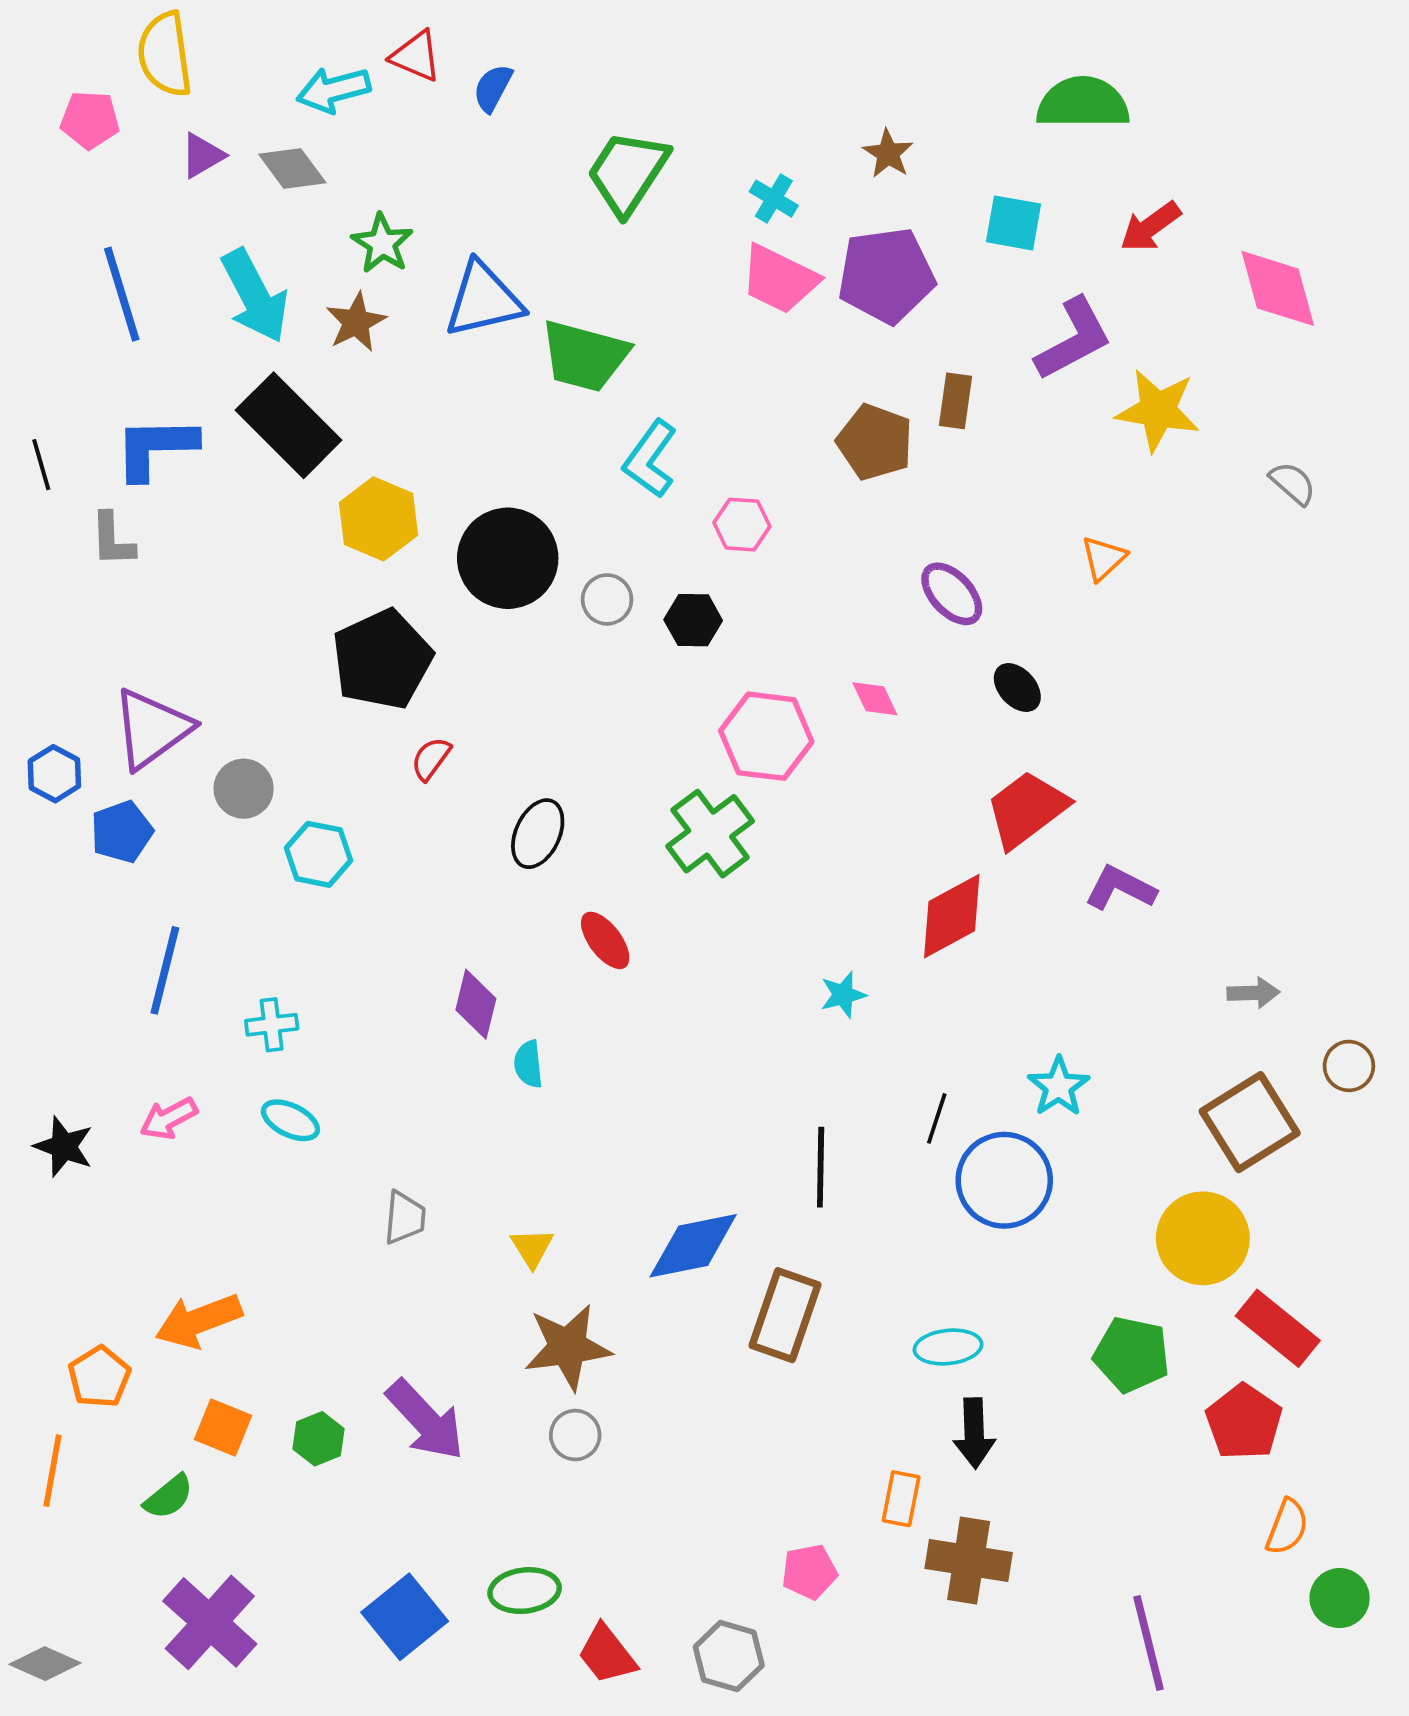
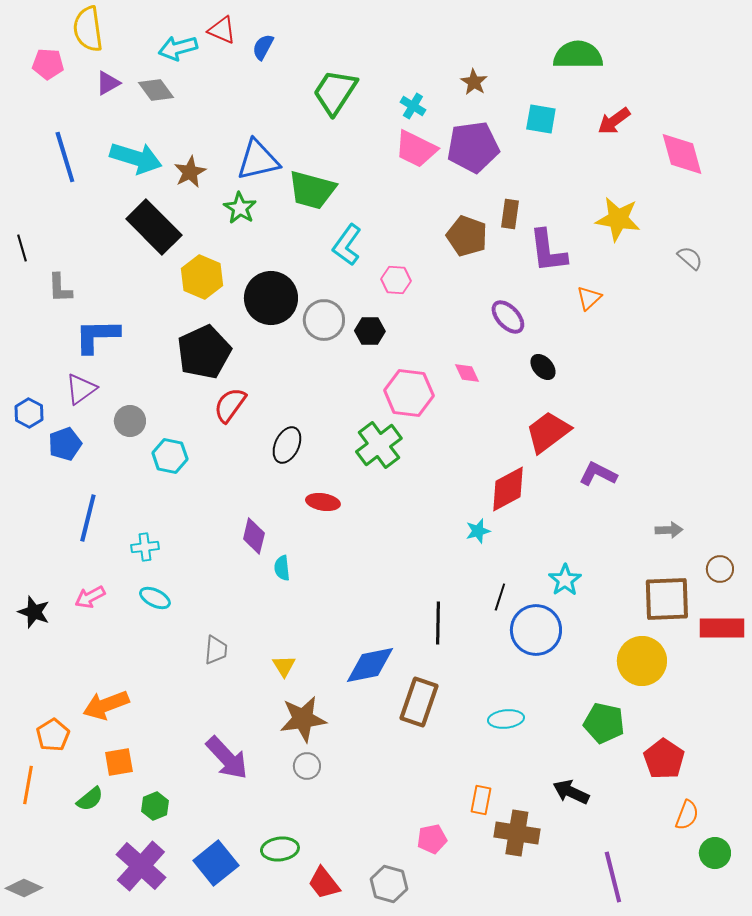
green star: (382, 243) -> (240, 208), moved
cyan arrow: (255, 296) -> (136, 158), turned -45
purple L-shape: (1074, 339) -> (548, 251), moved, turned 111
blue L-shape: (156, 448) -> (97, 336), moved
gray circle: (607, 599) -> (324, 320), size x1.5
purple triangle: (152, 729) -> (81, 389), size x0.7
red semicircle: (431, 759) -> (230, 405), size x1.5
red ellipse: (605, 940) -> (323, 502), turned -44
cyan star: (843, 995) -> (478, 531), moved
brown square: (1250, 1122) -> (667, 599), turned 30
red rectangle: (1278, 1328) -> (722, 628), moved, turned -39
orange square: (223, 1428) -> (119, 762), turned -32
black arrow: (974, 1433) -> (571, 792), moved, turned 117
green hexagon: (319, 1439) -> (155, 806), moved
purple cross: (210, 1622) -> (141, 866), moved

